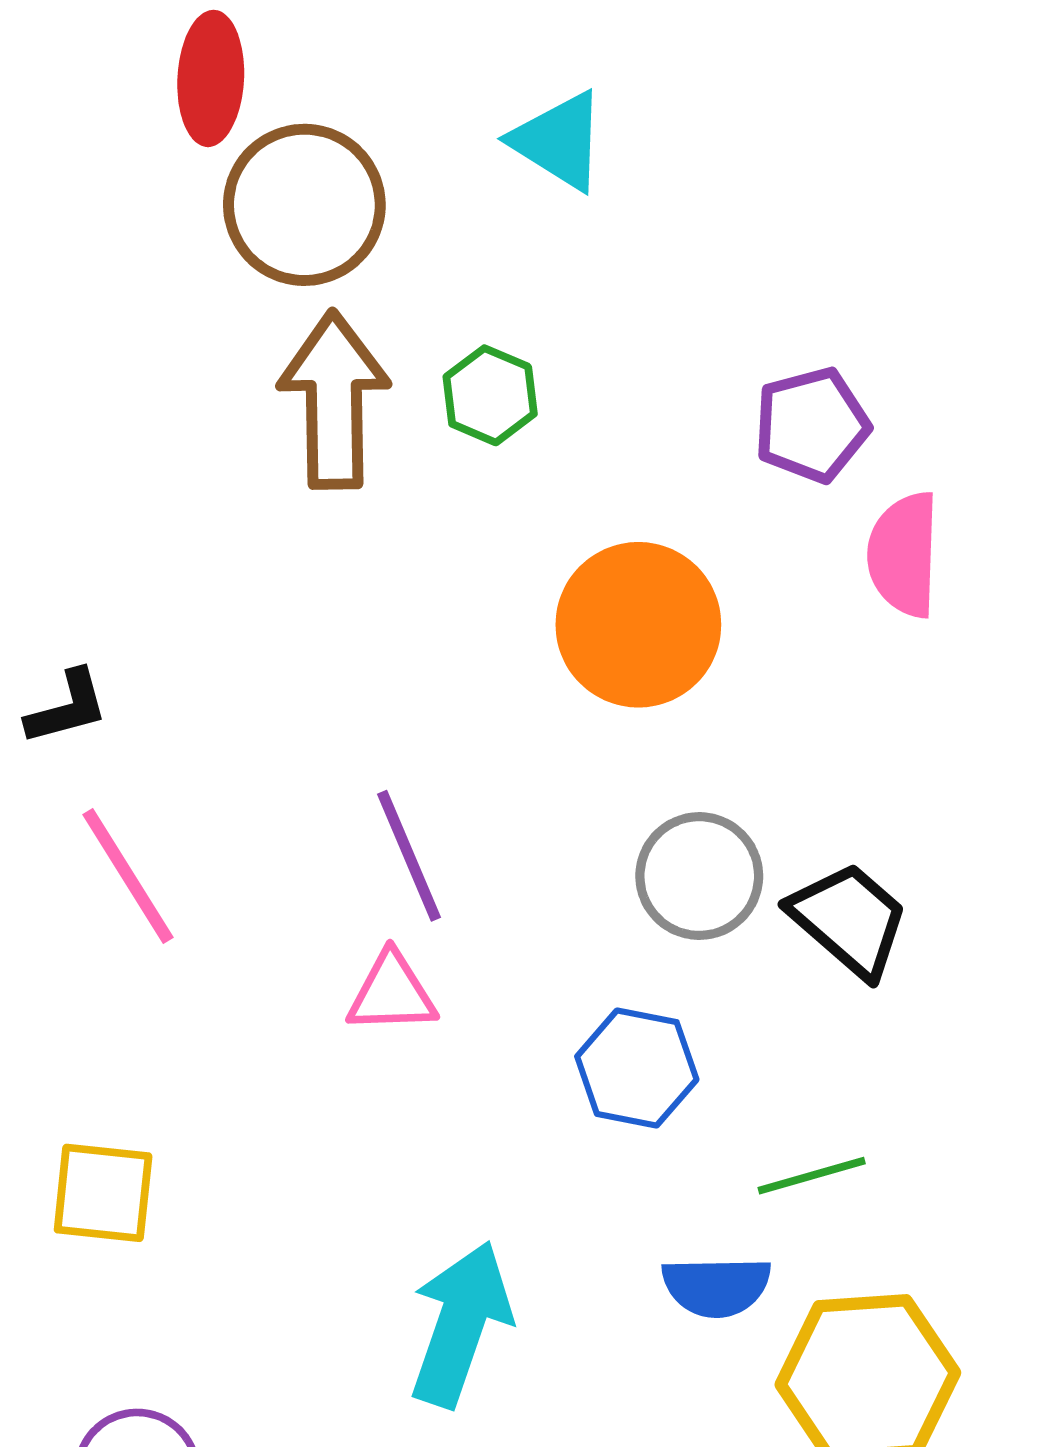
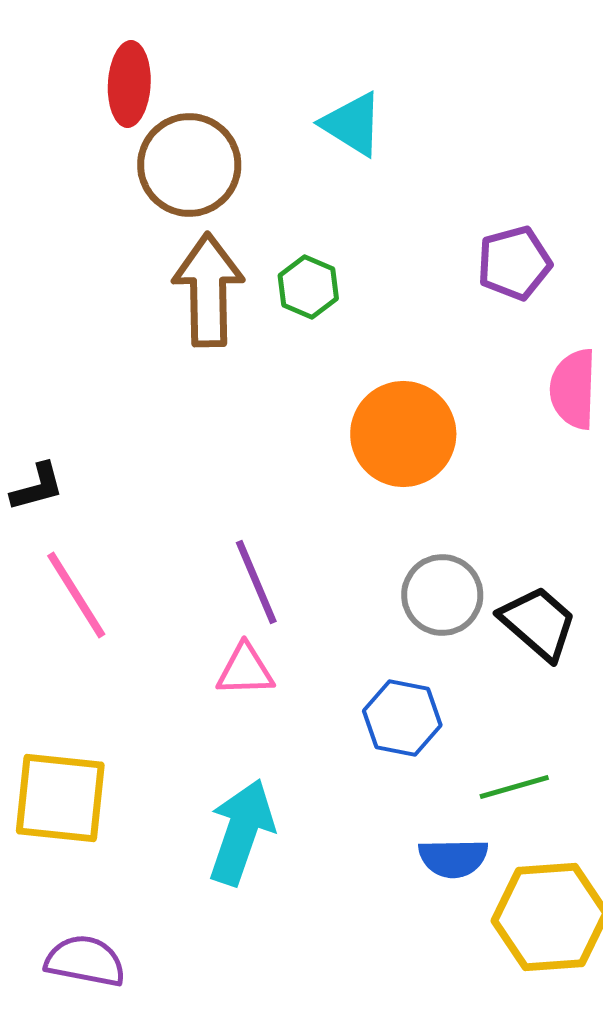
purple pentagon: (812, 425) -> (514, 263), moved
yellow square: (103, 1193) -> (60, 798), size x1.4
cyan arrow: (460, 1324) -> (241, 832), moved

